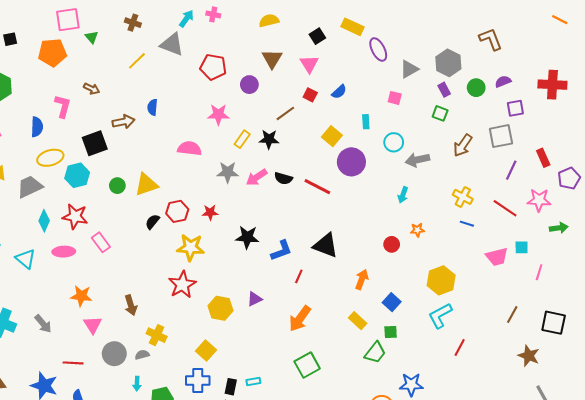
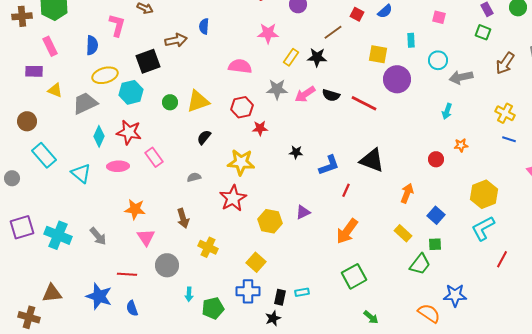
yellow square: (332, 136) -> (378, 54), turned -30
red hexagon: (177, 211) -> (242, 107), moved
black star: (247, 237) -> (296, 152), size x0.6
gray semicircle: (142, 355) -> (194, 177), moved

